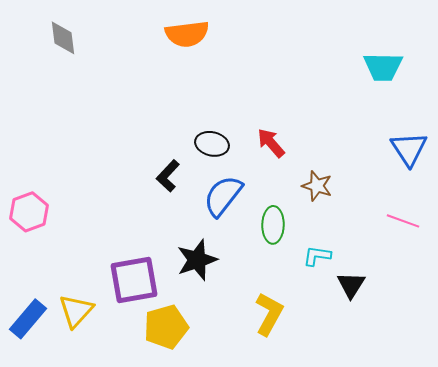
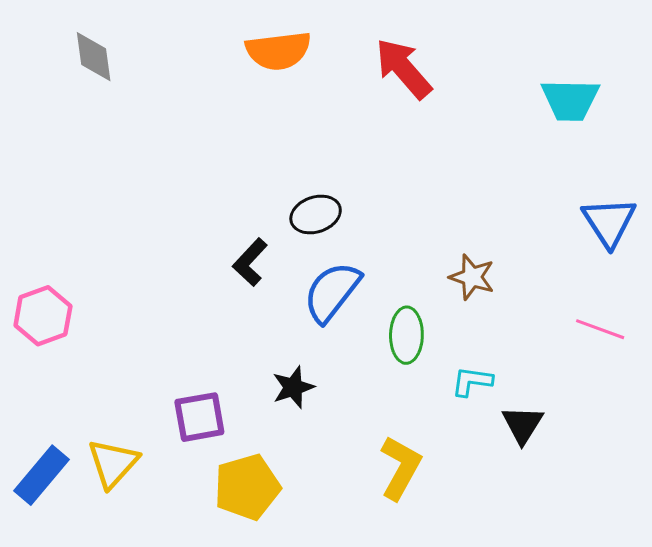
red arrow: (271, 143) -> (403, 69), moved, size x1.4
black ellipse: (212, 144) -> (316, 214), turned -32
black star: (197, 260) -> (293, 387), size x0.7
purple square: (134, 280) -> (199, 417), size x0.7

